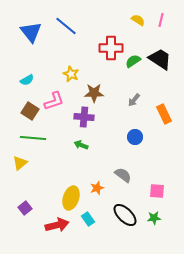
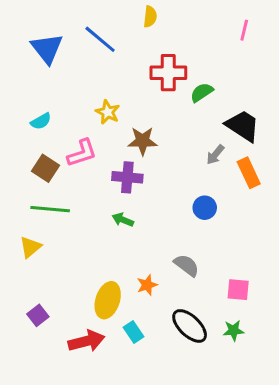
yellow semicircle: (138, 20) -> (150, 17), moved, turned 64
black trapezoid: (160, 59) -> (243, 126), moved
gray arrow: (134, 100) -> (215, 155), moved

